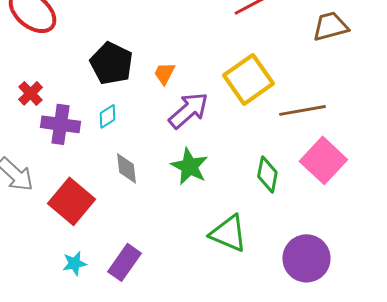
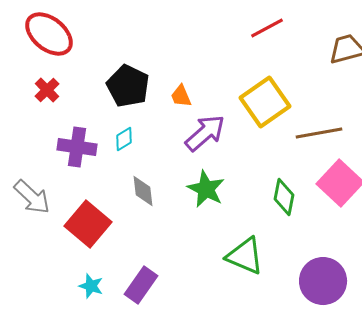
orange trapezoid: (164, 73) -> (181, 96), turned -50
red cross: (30, 93) -> (47, 90), moved
cyan star: (74, 263) -> (91, 286), turned 30

